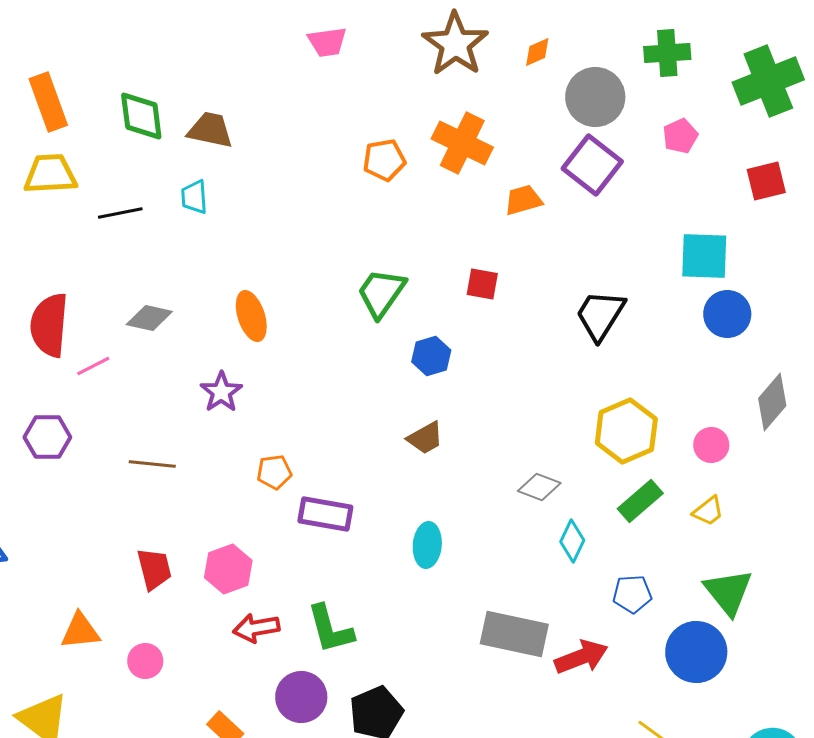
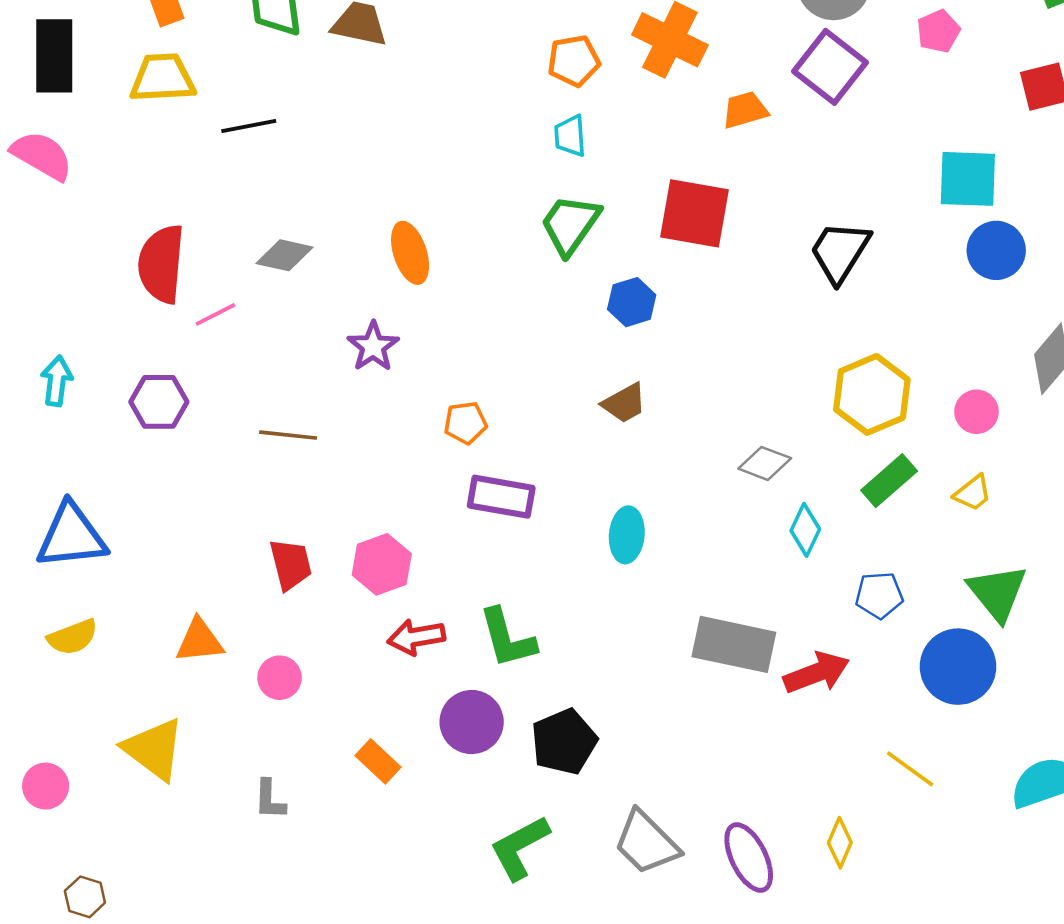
cyan trapezoid: (194, 197) -> (570, 136), moved
red square: (482, 284) -> (695, 213), size x1.8
orange pentagon: (274, 472) -> (465, 423), moved

